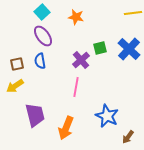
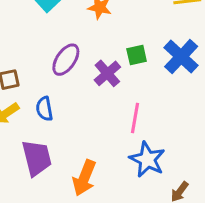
purple ellipse: (43, 36) -> (66, 60), moved, turned 70
blue semicircle: (40, 61) -> (44, 109), moved
pink line: (76, 87) -> (135, 118), moved

